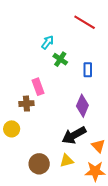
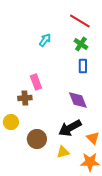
green cross: (60, 59) -> (81, 44), moved
purple diamond: (82, 106) -> (78, 100), turned -45
brown circle: (39, 164) -> (37, 139), moved

